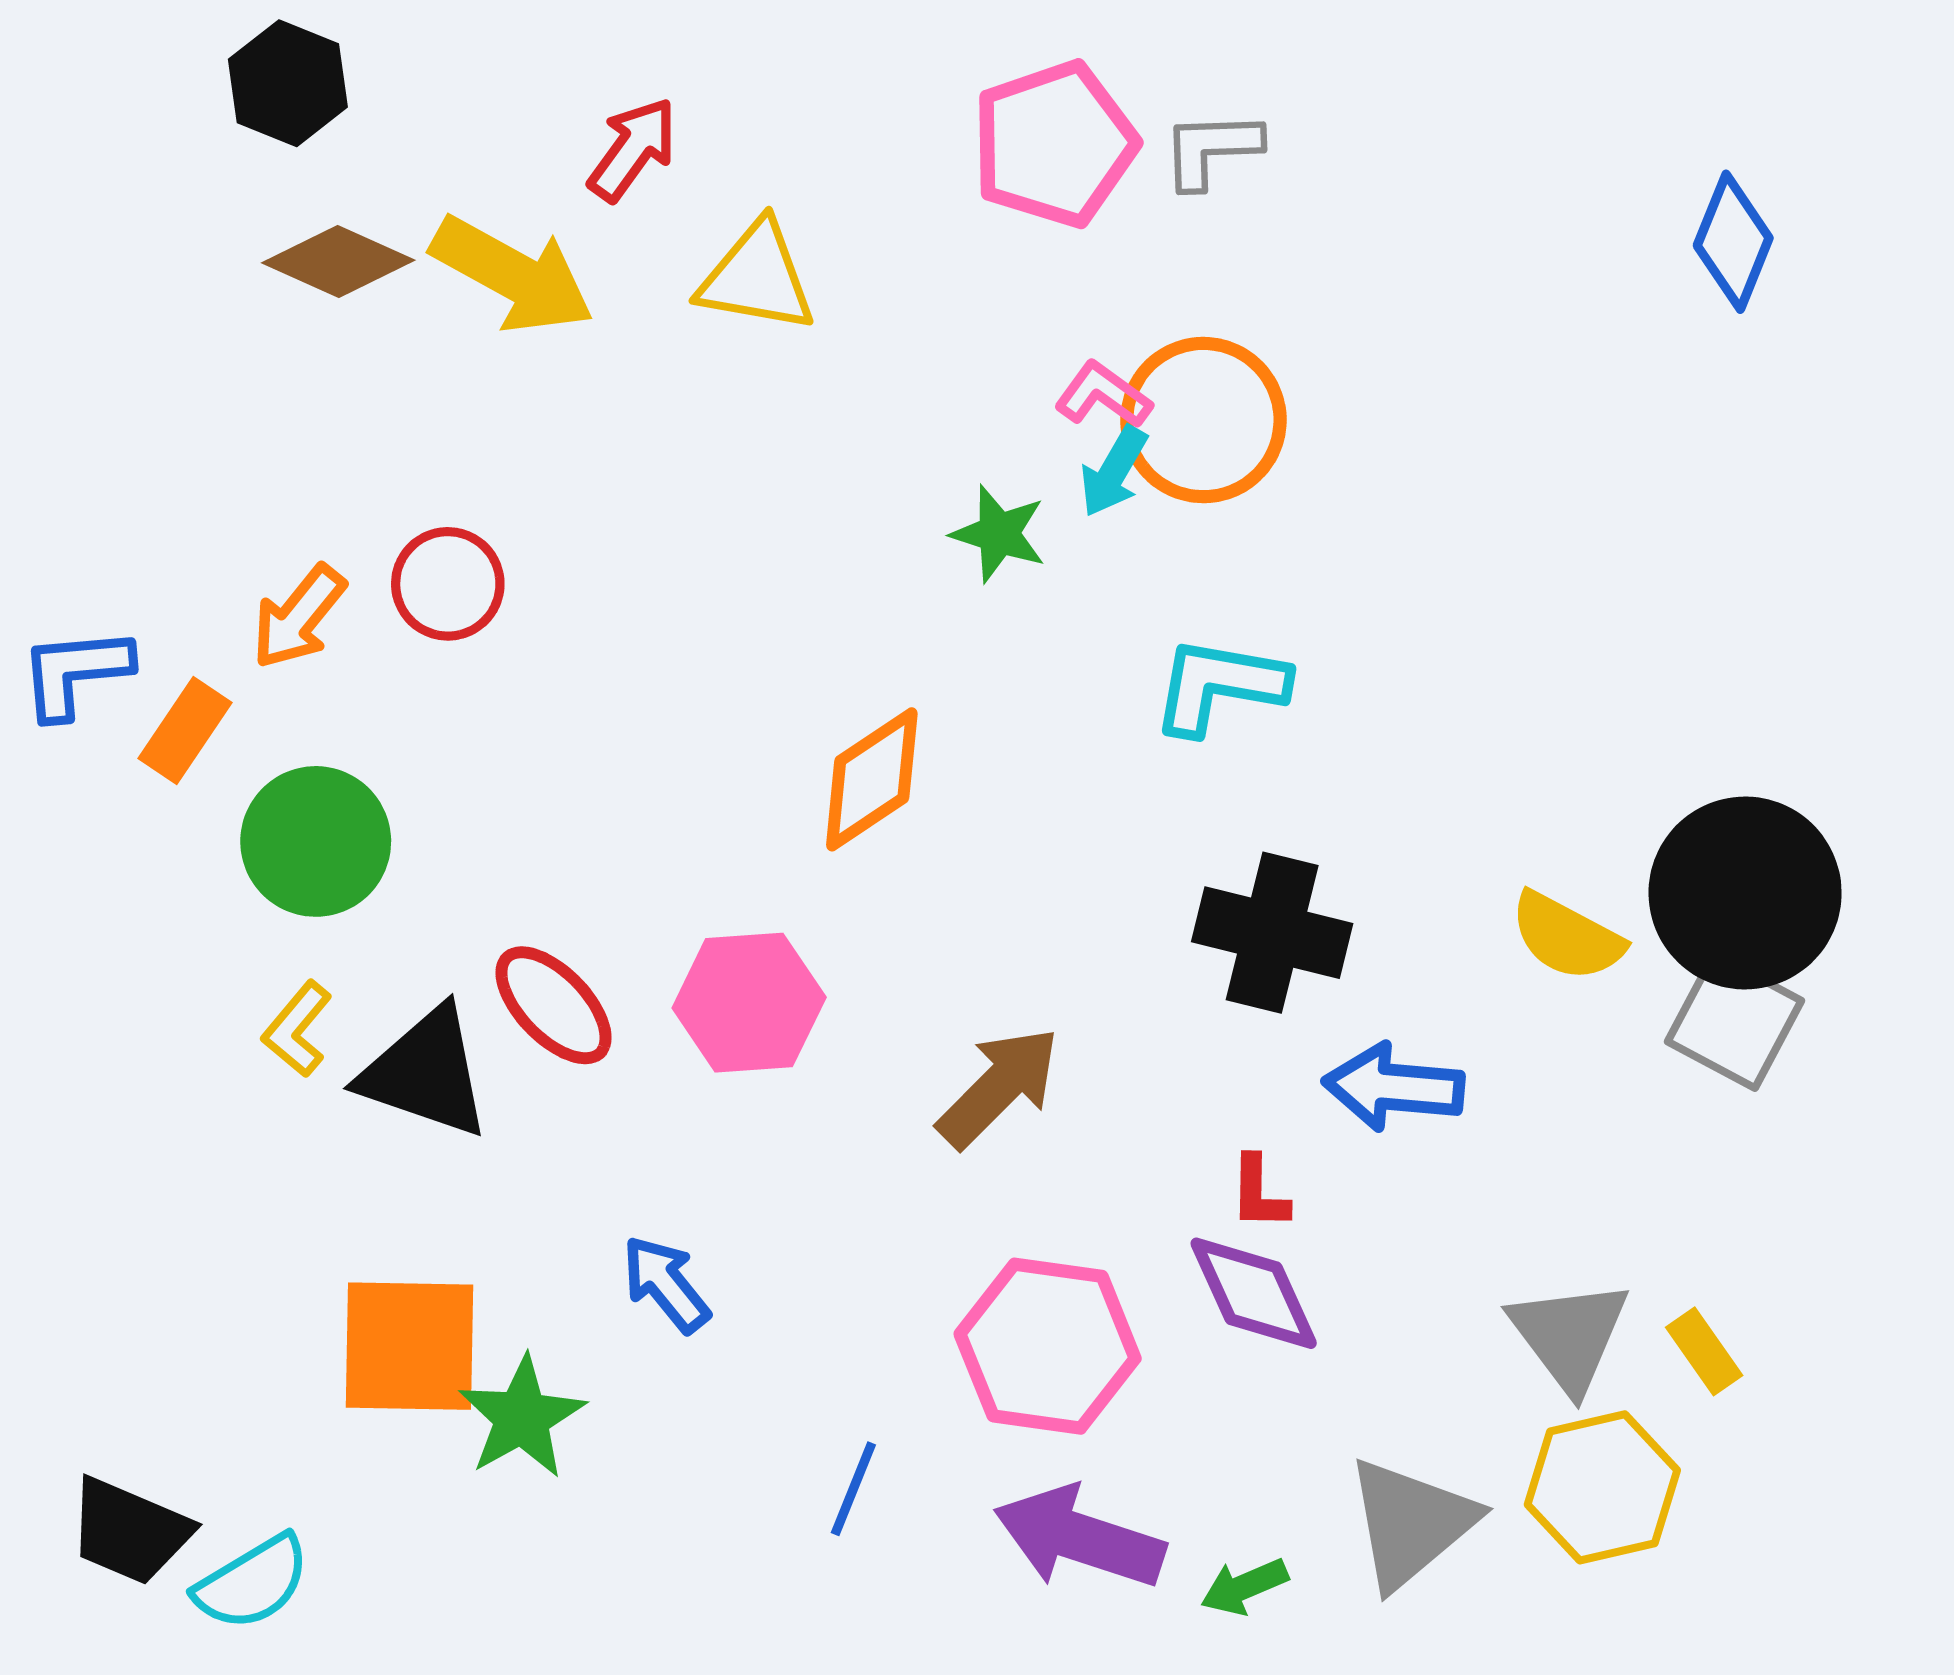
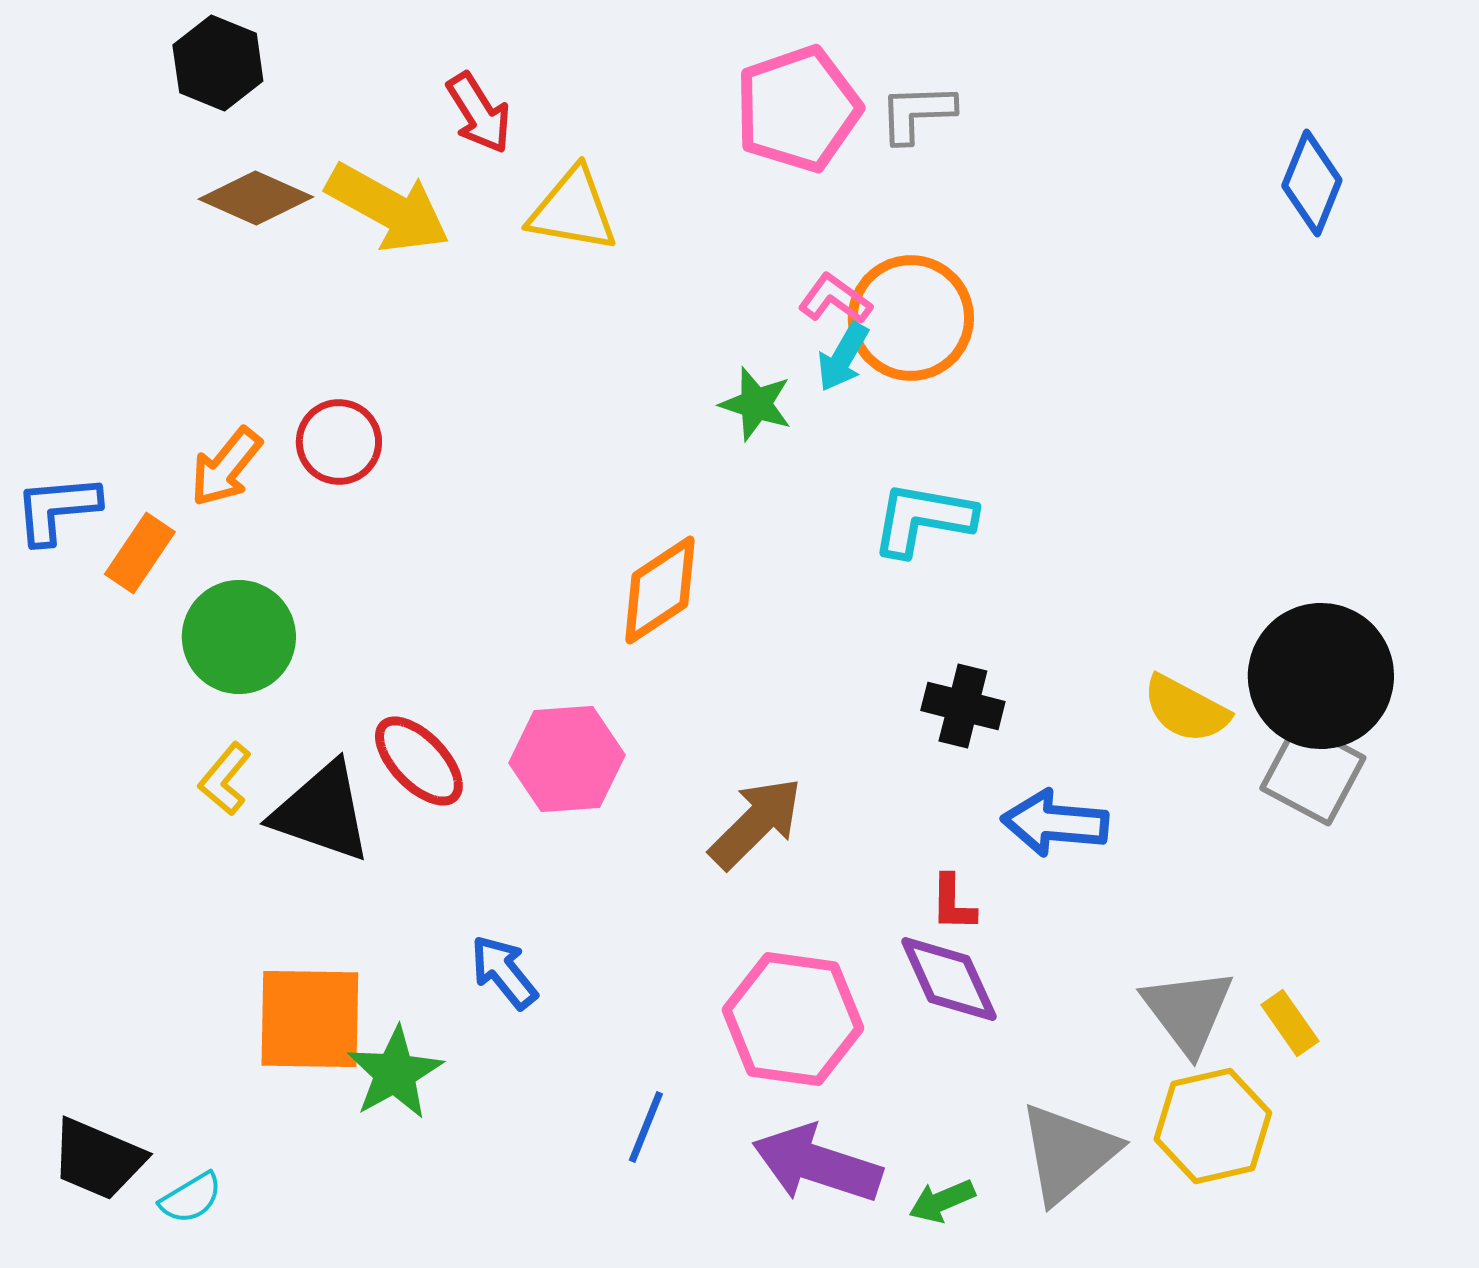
red arrow: (633, 149) -> (479, 113), turned 112
black cross: (1272, 933) -> (963, 706), size x0.7
cyan semicircle: (252, 1583) -> (191, 1198), size x0.7

